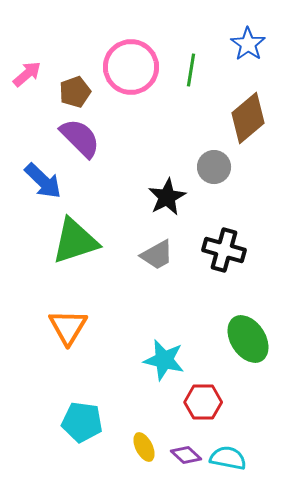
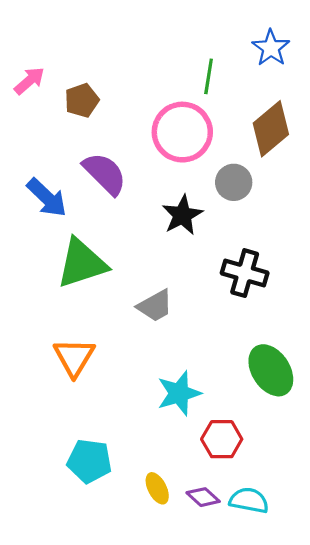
pink circle: (131, 67) -> (182, 132), moved
purple semicircle: (80, 138) -> (105, 174), moved
gray trapezoid: (157, 255) -> (155, 306), moved
cyan star: (164, 360) -> (179, 393), turned -30

